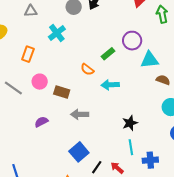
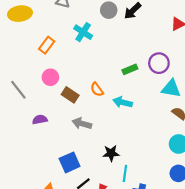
cyan cross: (57, 33) -> (83, 32), turned -36
orange semicircle: (87, 69) -> (97, 89), moved
gray line: (13, 88) -> (18, 90), moved
black star: (130, 123) -> (111, 153), moved

